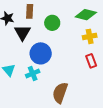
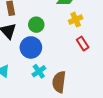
green circle: (52, 23) -> (36, 25), moved
cyan cross: (33, 74) -> (39, 71), moved

